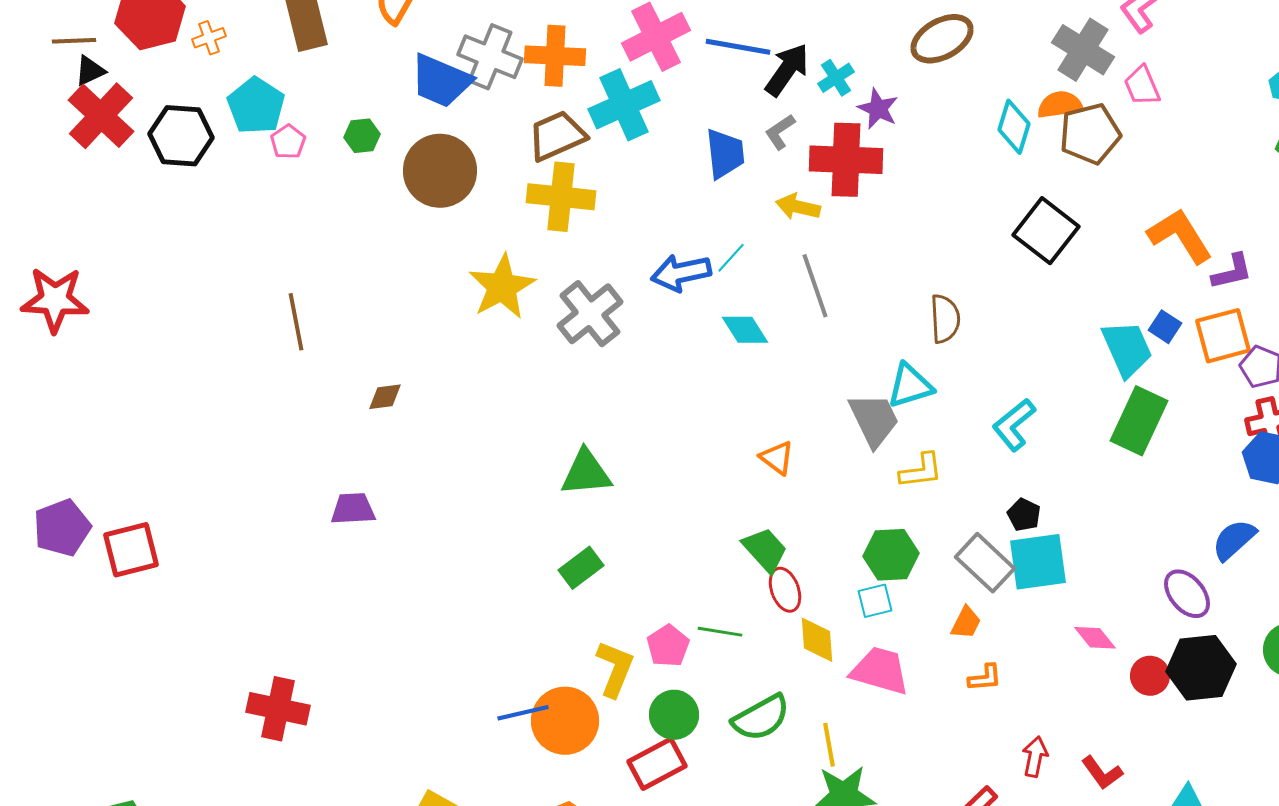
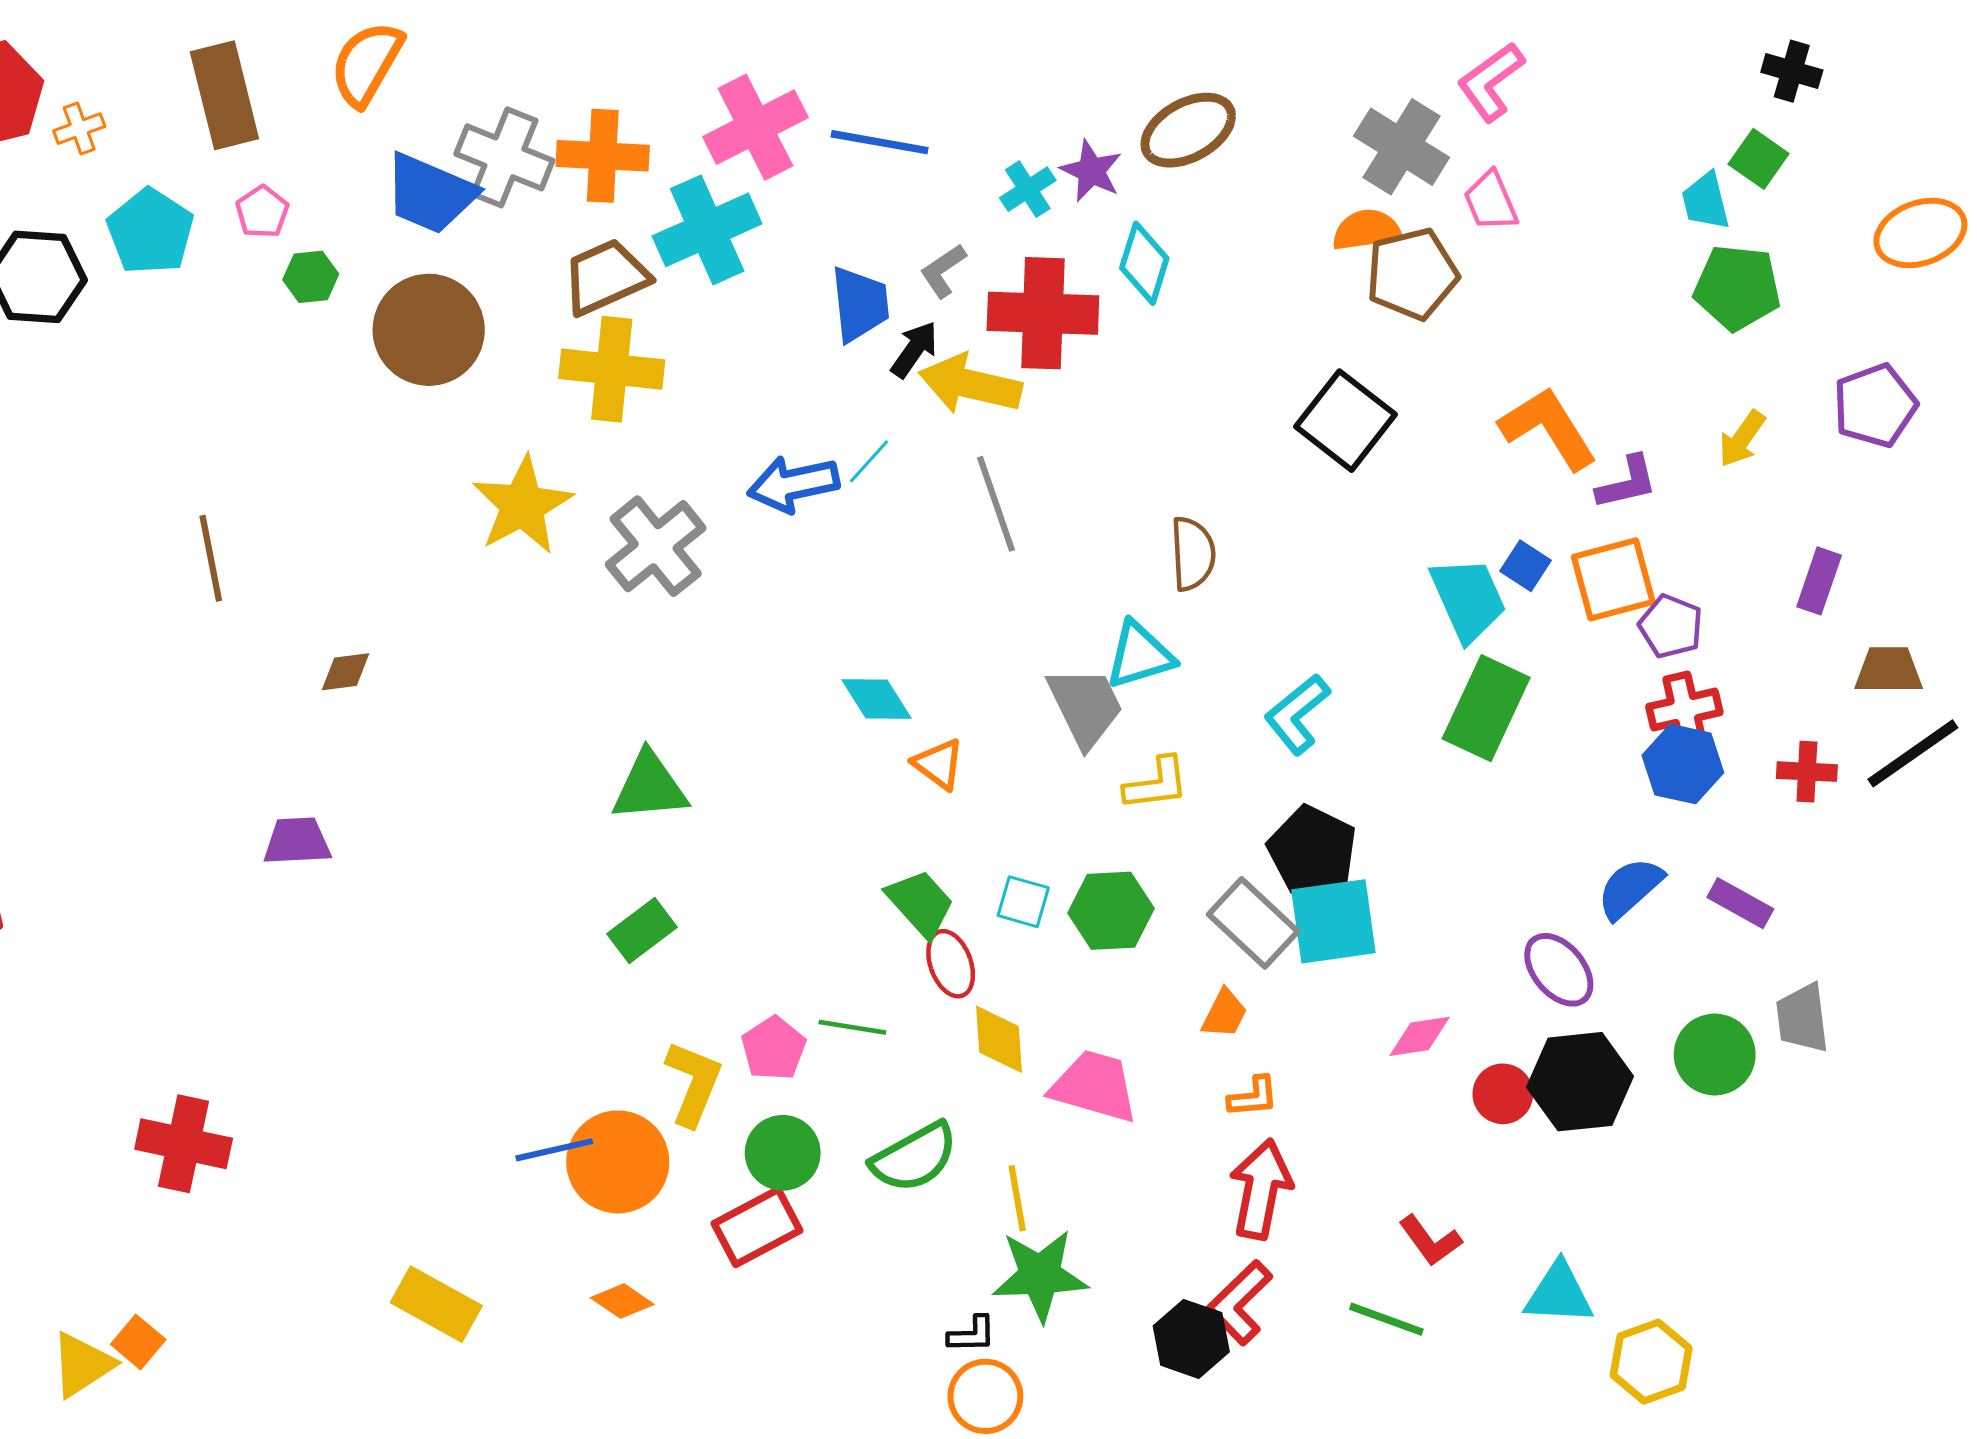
black arrow: (787, 70) -> (914, 349), moved, size x0.7
purple star: (878, 109) -> (1091, 171), moved
cyan diamond: (1014, 127) -> (1144, 263), moved
pink pentagon: (288, 142) -> (262, 212), moved
yellow arrow: (798, 207) -> (970, 384), size x1.5
cyan diamond: (745, 330) -> (877, 699), moved
black pentagon: (1024, 515) -> (1312, 850), size x1.8
cyan square: (875, 601) -> (1023, 902), moved, turned 30
pink diamond: (1095, 638) -> (1420, 1036), turned -60
red arrow: (1035, 757) -> (1261, 1189), moved, size x1.6

